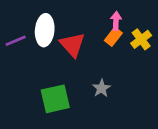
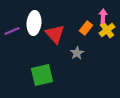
pink arrow: (116, 21) -> (103, 16), moved
gray star: (101, 88) -> (77, 53), moved

